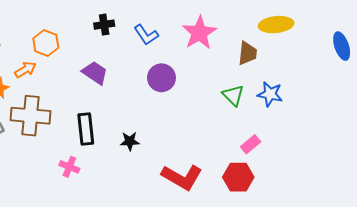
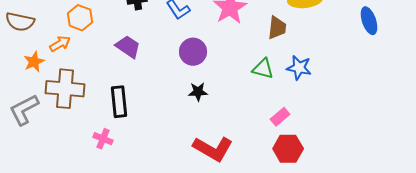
green triangle: (233, 95) -> (263, 69), turned -30
black star: (130, 141) -> (198, 92), moved
red hexagon: (238, 177) -> (288, 149), moved

